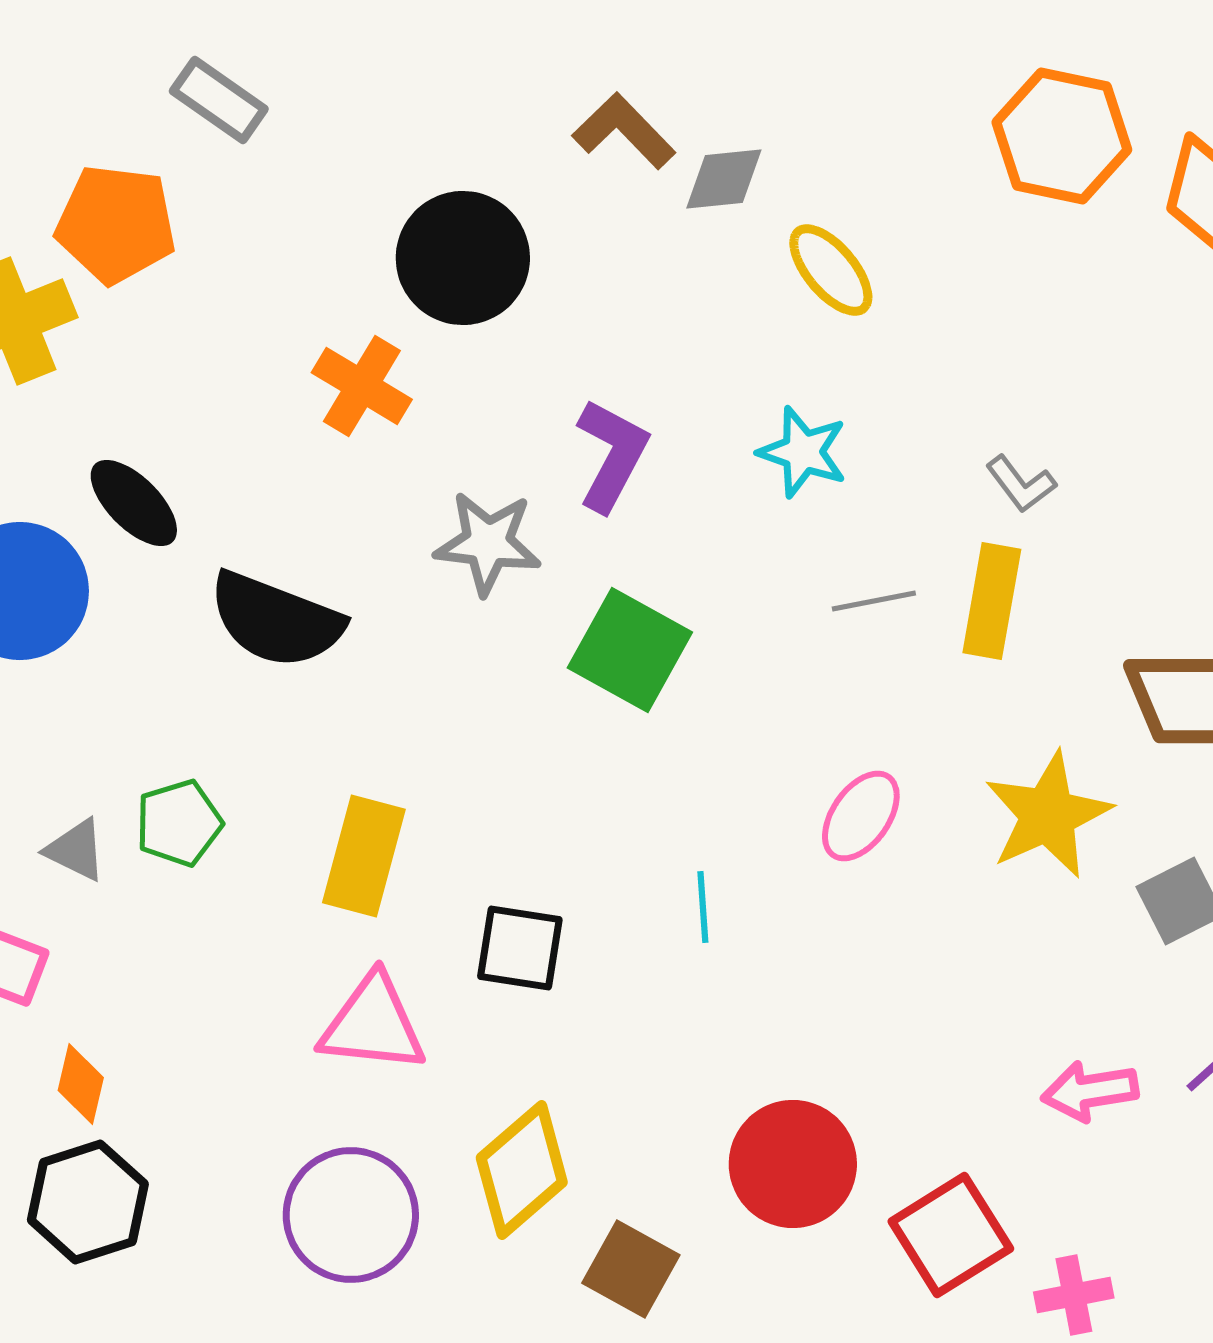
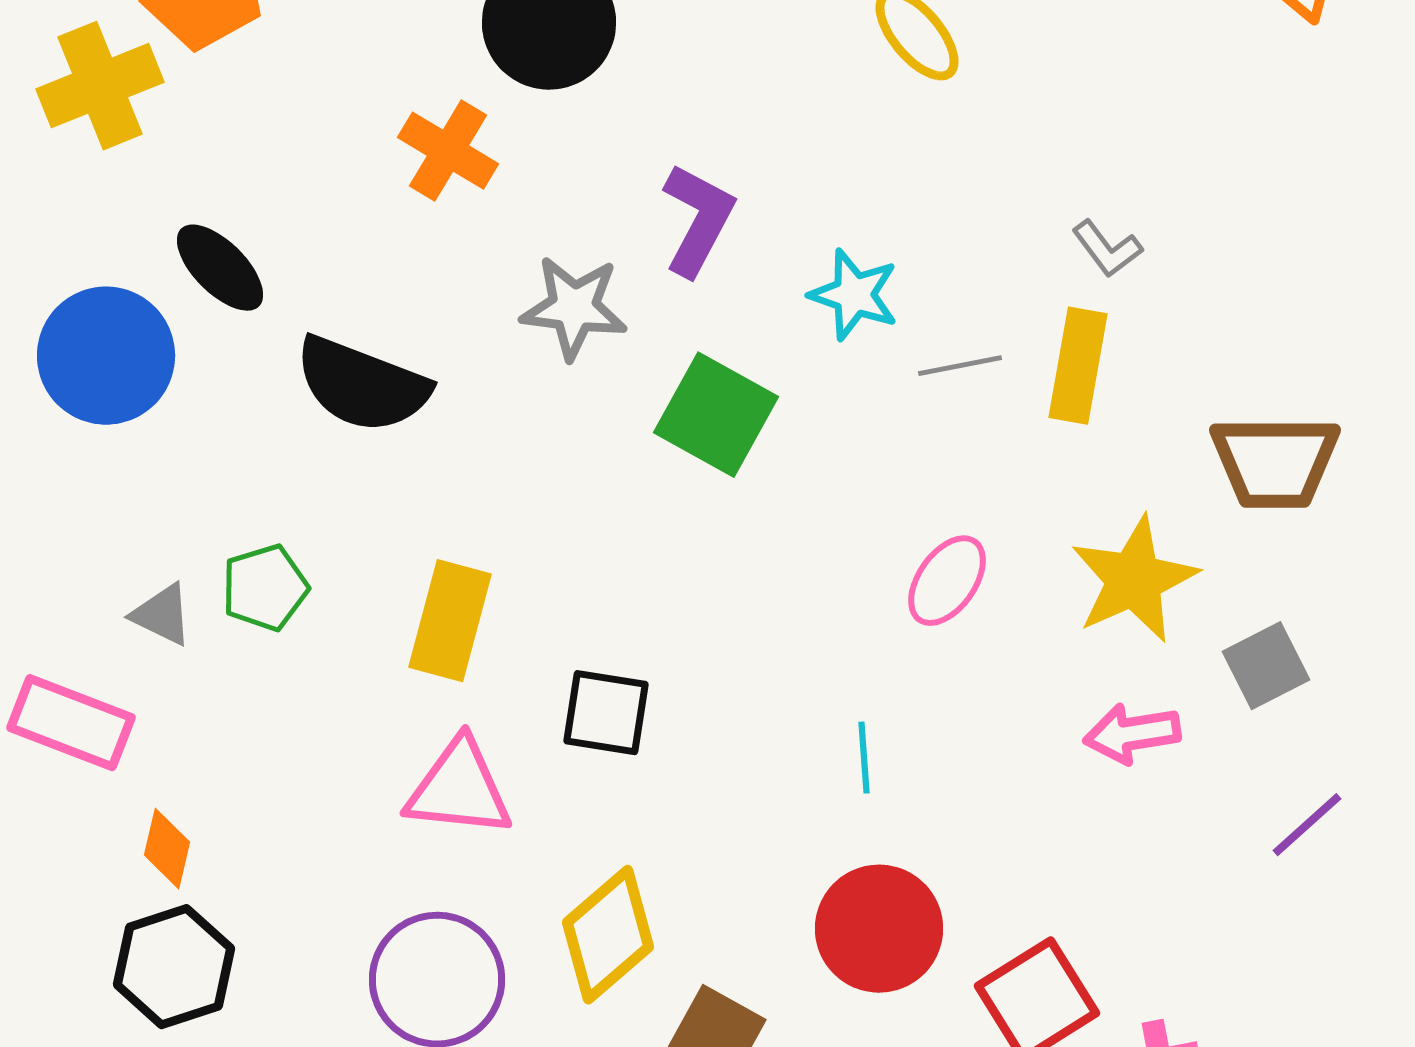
cyan star: (803, 452) -> (854, 295), moved
cyan line: (703, 907) -> (864, 758), moved
pink arrow: (1090, 1091) -> (1132, 734), moved

